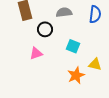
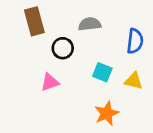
blue semicircle: (95, 14) -> (135, 41), moved
yellow triangle: (95, 64) -> (134, 81), moved

